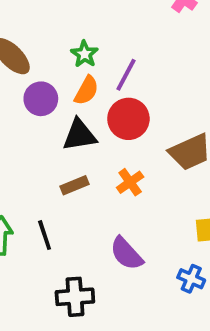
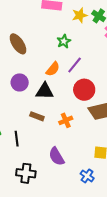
green star: (84, 54) -> (64, 41), moved
purple circle: (41, 99) -> (20, 82), moved
red circle: (128, 119) -> (84, 90), moved
brown rectangle: (75, 185) -> (37, 116), turned 32

